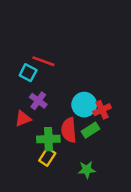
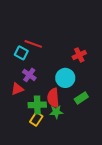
red cross: (102, 110) -> (79, 55), moved
green rectangle: (91, 130) -> (81, 98), moved
green star: (87, 170) -> (56, 112), moved

